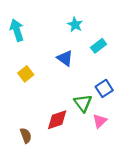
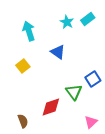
cyan arrow: (17, 30) -> (29, 31), moved
cyan rectangle: (99, 46) -> (88, 19), moved
pink triangle: (100, 121) -> (91, 122), moved

